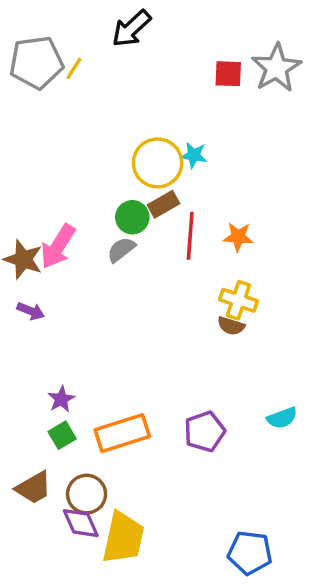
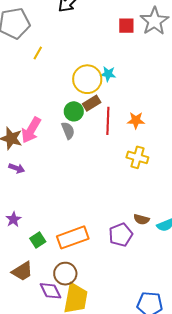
yellow line: (74, 68) -> (38, 53), moved
gray semicircle: (121, 250) -> (68, 131), turned 108
brown semicircle: (231, 326) -> (141, 219), moved
purple star: (61, 399) -> (13, 219), moved
brown circle: (87, 494) -> (65, 274), moved

